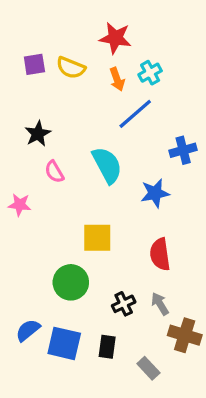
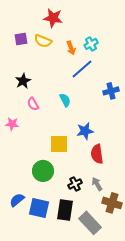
red star: (115, 38) -> (53, 18), moved
cyan semicircle: (107, 165) -> (65, 100), size x0.6
blue star: (155, 193) -> (85, 131), moved
black rectangle: (107, 347) -> (65, 210), size x1.5
gray rectangle: (148, 368) -> (90, 223), size x1.6

